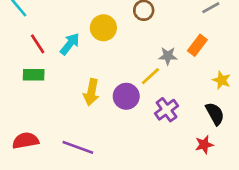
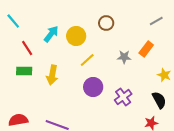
cyan arrow: (70, 44) -> (51, 34), moved
yellow line: (150, 76) -> (87, 60), moved
yellow arrow: (91, 92) -> (52, 75), moved

